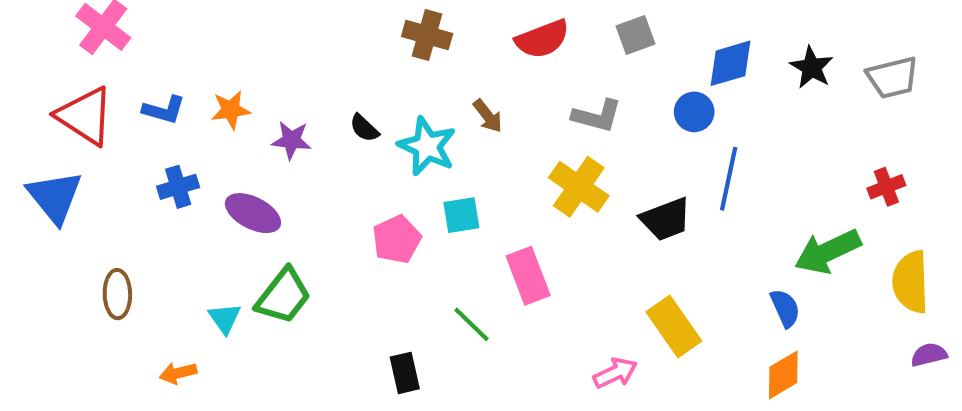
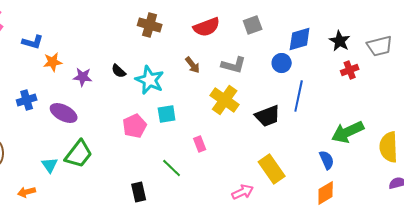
blue L-shape: (164, 110) -> (33, 42), moved
brown arrow: (488, 116) -> (193, 65), moved
red cross: (886, 187) -> (350, 70), moved
pink rectangle: (528, 276) -> (200, 144), size x0.6

